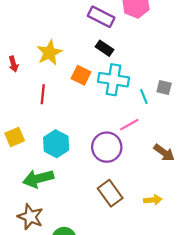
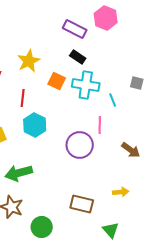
gray square: (164, 88) -> (137, 83), moved
pink line: (129, 125) -> (100, 125), turned -60
cyan hexagon: (56, 144) -> (35, 125), moved
brown rectangle: (110, 193) -> (82, 204), moved, turned -40

